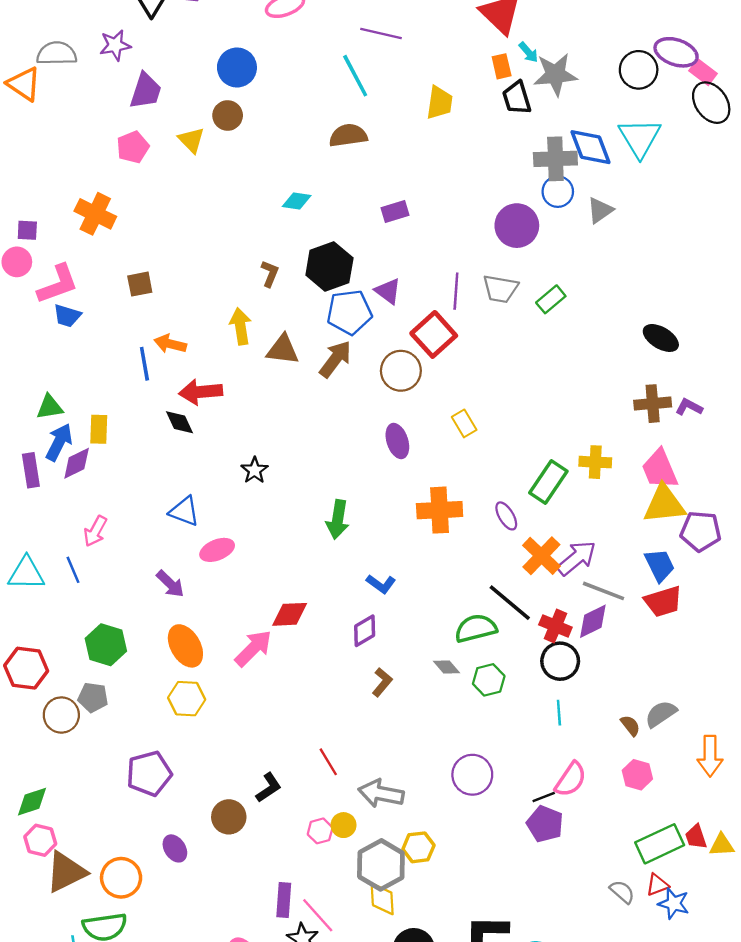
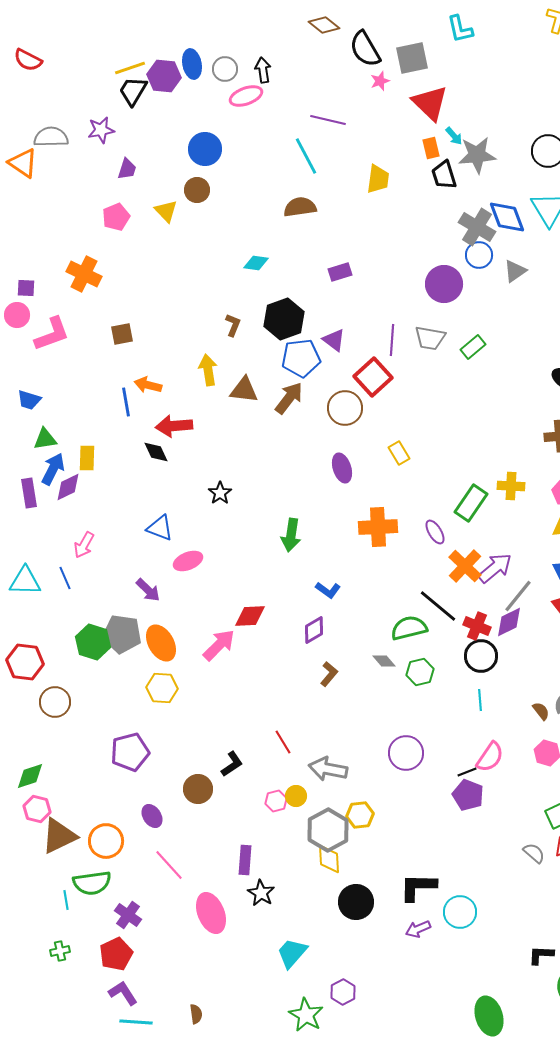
purple trapezoid: (146, 91) -> (127, 169), size x0.7
gray cross: (555, 159) -> (477, 227), turned 33
blue trapezoid: (67, 316) -> (29, 400), moved
gray line: (603, 591) -> (518, 596), turned -72
gray pentagon: (93, 697) -> (122, 634), moved, size x1.5
pink line: (318, 915) -> (169, 865), moved

